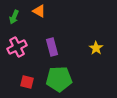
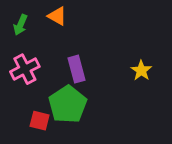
green pentagon: (59, 79) -> (68, 104), moved, turned -30

